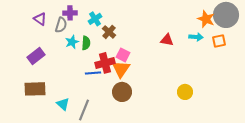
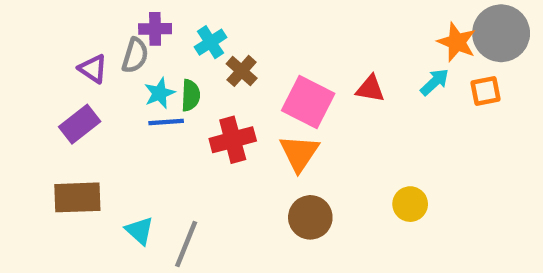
purple triangle: (40, 19) -> (93, 69), moved
cyan arrow: (196, 37) -> (435, 82), turned -48
pink square: (123, 55) -> (308, 102), moved, size x1.6
orange triangle: (121, 69) -> (299, 153), moved
blue line: (93, 73) -> (166, 122), moved
brown circle: (122, 92) -> (310, 217), moved

